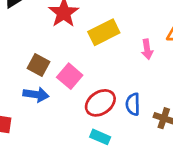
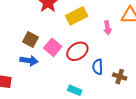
red ellipse: (100, 103) -> (77, 51), moved

